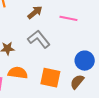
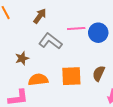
pink line: (68, 18) -> (76, 29), moved
blue circle: (85, 61) -> (98, 33), moved

